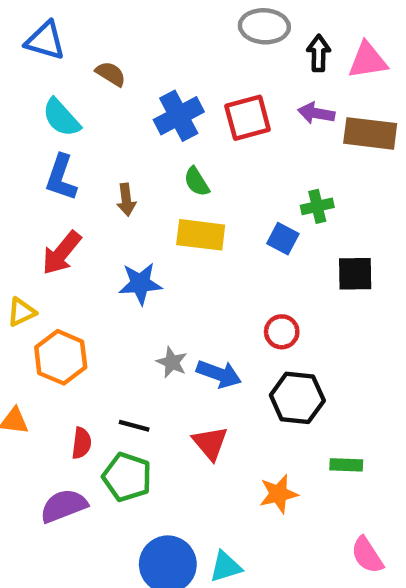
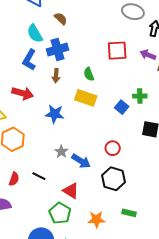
blue cross: (179, 116) -> (57, 49), moved
red arrow: (62, 253) -> (23, 93), turned -125
red triangle: (210, 443) -> (71, 191), turned -30
green pentagon: (127, 477) -> (60, 213), moved

